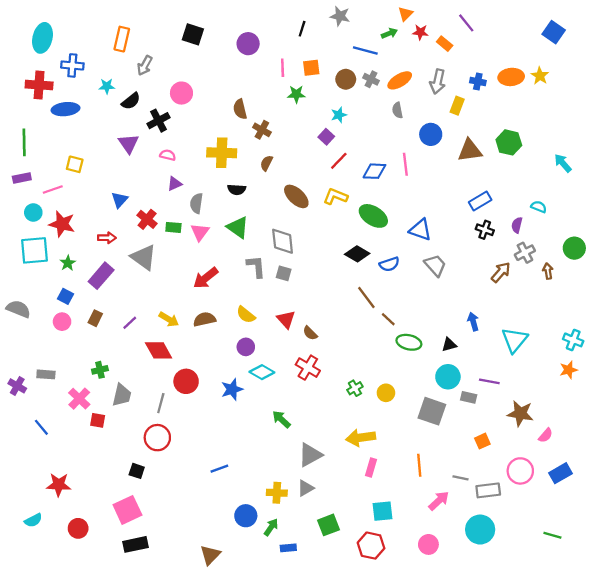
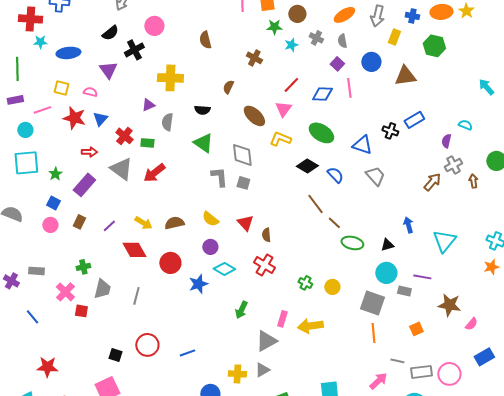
gray cross: (371, 79) -> (316, 38), moved
cyan star: (107, 86) -> (40, 42), moved
green star: (296, 94) -> (274, 27), moved
blue ellipse: (65, 109) -> (68, 53), moved
brown cross: (262, 130) -> (254, 58), moved
purple square: (326, 137) -> (337, 64), moved
green hexagon: (509, 142) -> (434, 46), moved
yellow cross: (222, 153) -> (170, 78), moved
pink semicircle: (168, 155) -> (90, 92), moved
yellow L-shape: (335, 196) -> (280, 139), moved
red star: (62, 224) -> (74, 118), moved
black cross: (485, 230) -> (390, 131), moved
pink triangle: (200, 232) -> (283, 109), moved
blue semicircle: (389, 264) -> (335, 175), turned -114
red arrow: (206, 278) -> (154, 173), moved
brown semicircle: (310, 333) -> (266, 235), turned 40
red circle: (186, 381) -> (170, 263), moved
green cross: (355, 388) -> (305, 283), turned -32
green arrow: (281, 419) -> (241, 310), turned -108
red circle: (157, 438) -> (147, 345), moved
orange line: (419, 465) -> (373, 333), moved
pink rectangle: (371, 467) -> (282, 319), moved
pink circle: (520, 471) -> (449, 374), moved

